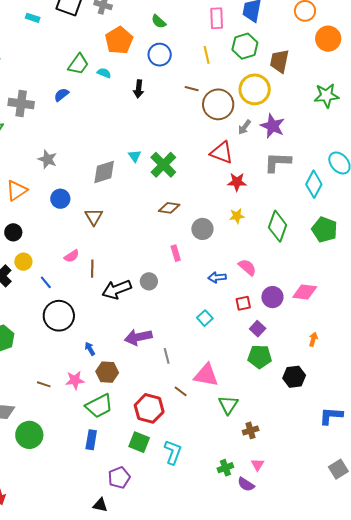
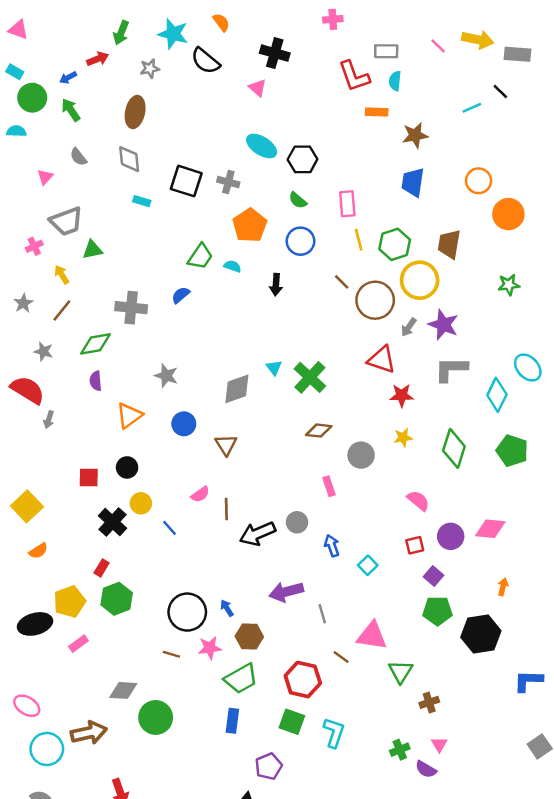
pink rectangle: (217, 18) -> (347, 204), moved
green hexagon: (245, 46) -> (395, 244), moved
brown line: (192, 89) -> (342, 282), turned 32
green star: (326, 96) -> (509, 285), size x0.7
blue arrow: (217, 277) -> (332, 546), moved, turned 78
black circle: (59, 316) -> (187, 612), moved
black hexagon: (294, 377) -> (481, 634), size x1.4

